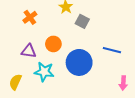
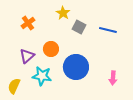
blue line: (112, 50) -> (108, 30), moved
purple triangle: (29, 51) -> (27, 56), turned -49
pink arrow: (123, 83) -> (113, 78), moved

